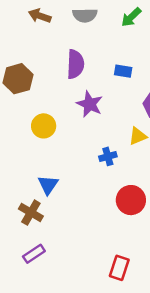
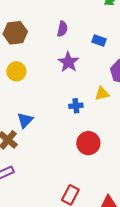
purple semicircle: (75, 64) -> (62, 29), size x0.7
yellow circle: (44, 126) -> (16, 71), moved

